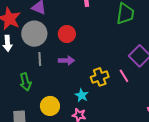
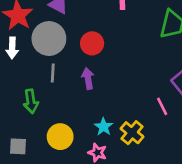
purple arrow: (66, 60) -> (88, 78), turned -105
yellow cross: (100, 77) -> (132, 133), moved, turned -36

